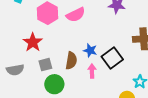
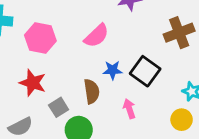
pink semicircle: (76, 15) -> (96, 36), moved
pink arrow: (92, 71) -> (129, 109), moved

